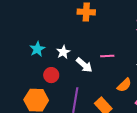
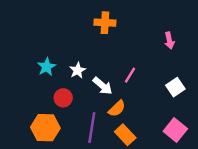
pink line: (107, 56) -> (130, 75), turned -56
orange semicircle: (124, 85) -> (117, 109), moved

